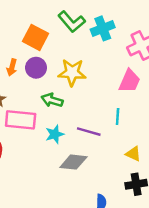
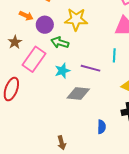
orange arrow: (12, 67) -> (26, 16), turned -80
purple circle: (36, 68) -> (45, 25), moved
pink rectangle: (21, 120) -> (34, 59), turned -60

